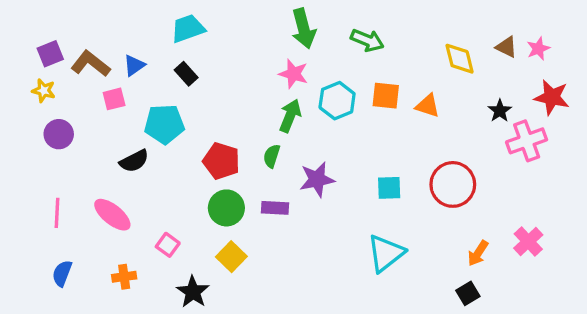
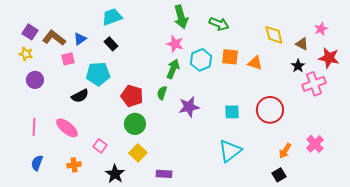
brown triangle: (506, 47) -> (302, 44), moved
purple square: (50, 54) -> (30, 32), turned -35
purple rectangle: (275, 208) -> (164, 174), moved

